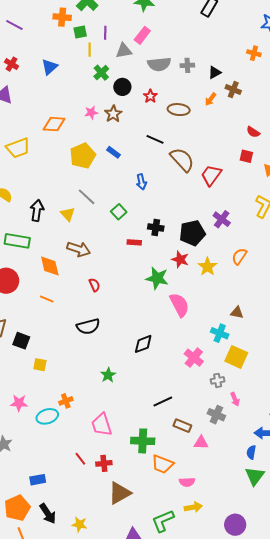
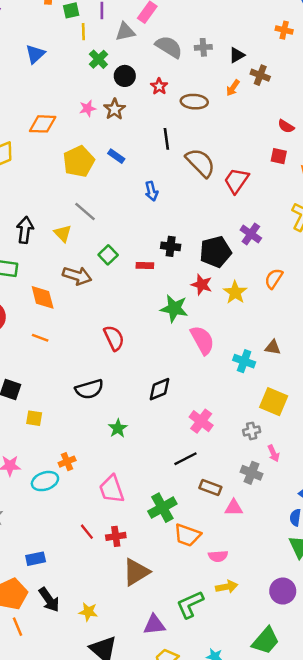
gray semicircle: (159, 64) -> (169, 47), turned -140
black line: (155, 139) -> (166, 139), turned 60
green square: (119, 212) -> (108, 255), moved
red semicircle: (94, 285) -> (114, 338), moved, size x1.5
black semicircle: (88, 326) -> (89, 389), moved
cyan cross: (220, 333) -> (244, 361), moved
pink cross: (194, 358) -> (201, 421), moved
green cross: (143, 441) -> (162, 508), turned -30
purple circle: (235, 525) -> (283, 591), moved

